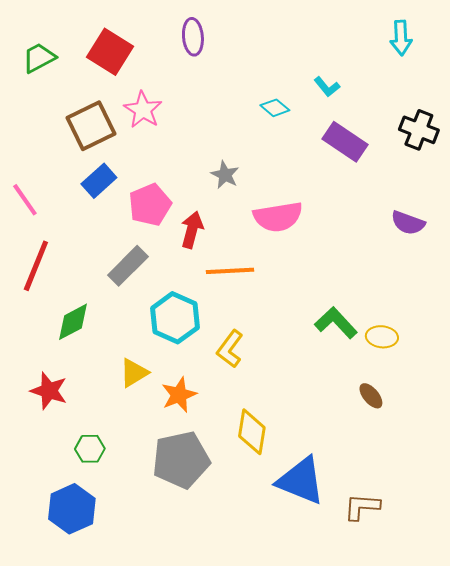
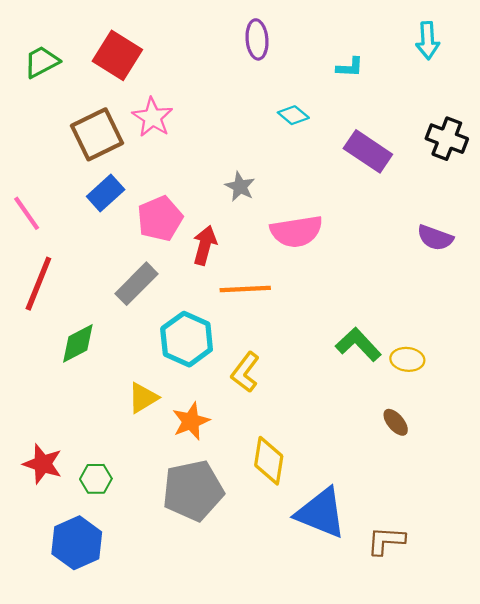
purple ellipse: (193, 37) -> (257, 39), moved
cyan L-shape: (327, 87) -> (350, 67), moved, turned -48
red star: (49, 391) -> (43, 464), moved

